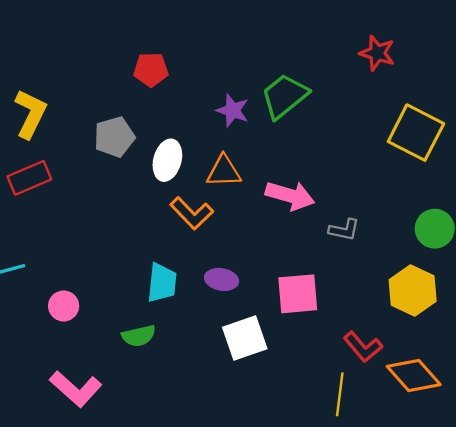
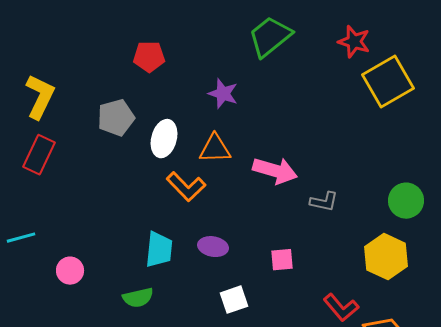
green trapezoid: (284, 96) -> (270, 37), moved
yellow square: (416, 133) -> (388, 82), moved, turned 33
red rectangle: (29, 178) -> (39, 155), turned -42
pink square: (298, 294) -> (282, 260), size x0.6
white square: (245, 338) -> (234, 300), size x0.7

